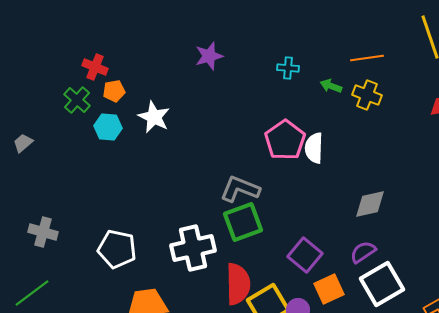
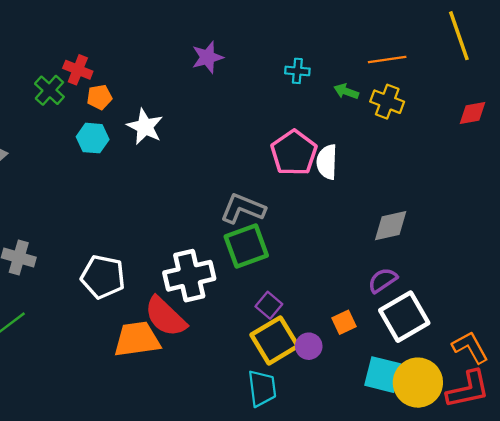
green cross: (77, 100) -> (49, 90), moved
purple square: (305, 255) -> (269, 305), moved, size x0.7
red semicircle: (238, 284) -> (165, 317), moved, turned 135
orange square: (329, 289) -> (344, 322), size x0.7

